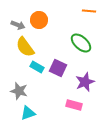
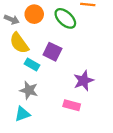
green ellipse: (81, 43) -> (65, 18), moved
purple square: (58, 68) -> (52, 52), moved
gray star: (19, 91) -> (29, 90), moved

